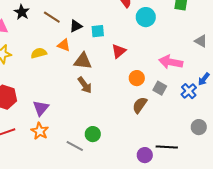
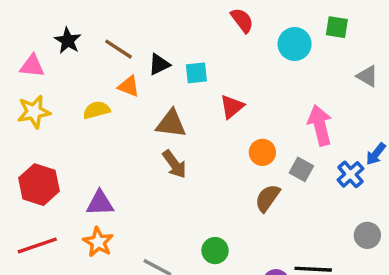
cyan circle: (146, 17) -> (295, 44), moved
gray triangle: (201, 41) -> (367, 76), moved
orange triangle: (64, 45) -> (129, 86), moved
pink arrow: (171, 62) -> (320, 125), turned 65
purple triangle: (41, 108) -> (100, 203), turned 48
green circle: (93, 134) -> (215, 251), moved

